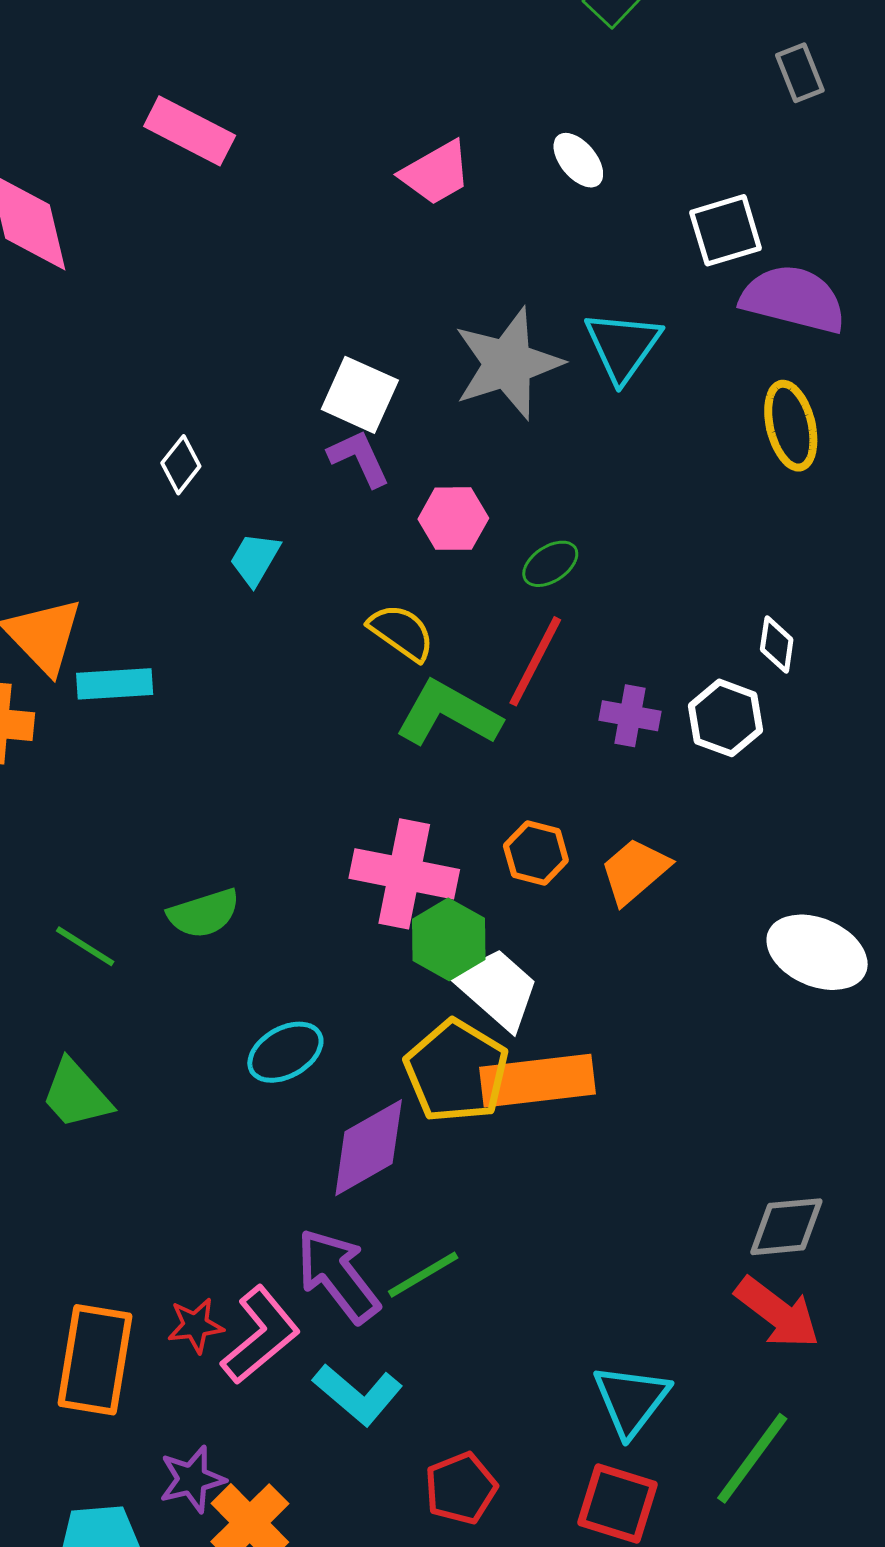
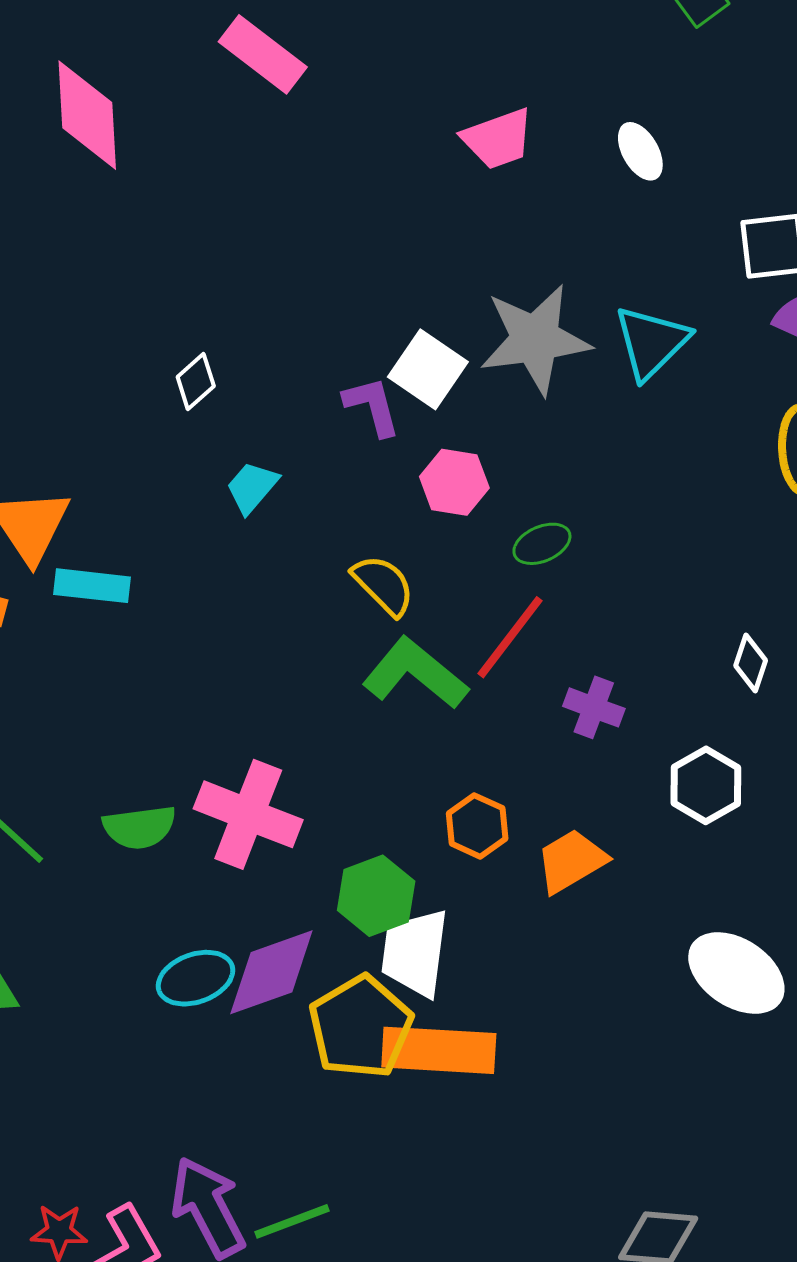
white square: (360, 395) -> (428, 369), moved
white hexagon: (726, 718) -> (706, 785), moved
pink cross: (404, 874) -> (248, 814), moved
white trapezoid: (497, 989) -> (415, 953), turned -134
purple diamond: (369, 1148) -> (271, 972), moved

